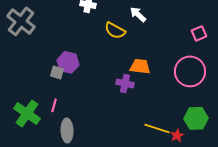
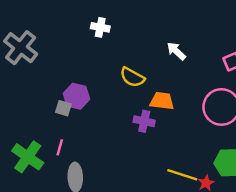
white arrow: (138, 14) -> (176, 51), moved
yellow semicircle: (115, 30) -> (132, 77), moved

